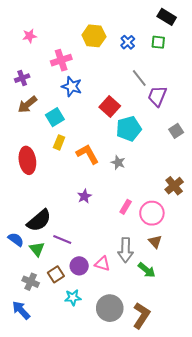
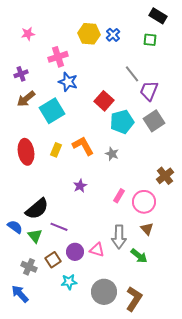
blue cross: (128, 42) -> (113, 35), moved
cyan square: (55, 117) -> (52, 111), size x1.4
gray square: (176, 131) -> (154, 121), moved, size x1.5
yellow rectangle: (59, 142) -> (56, 150), moved

